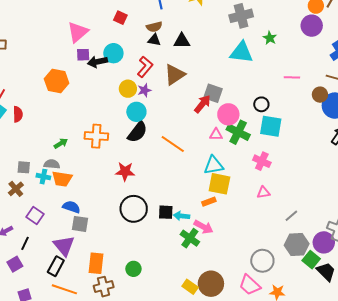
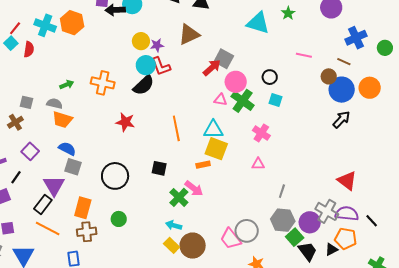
red L-shape: (145, 67) -> (161, 66), moved, turned 110
cyan square: (271, 126) -> (276, 100), size x0.6
orange line: (173, 144) -> (176, 128), moved, turned 35
cyan cross: (43, 177) -> (45, 25), moved, size x1.5
black circle: (134, 209) -> (115, 176), moved
cyan arrow: (182, 216) -> (174, 225), moved
gray line: (291, 216) -> (282, 191), turned -40
pink trapezoid: (250, 285) -> (231, 239), moved

